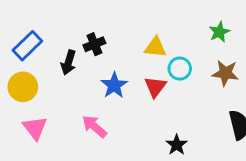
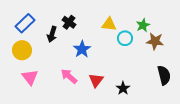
green star: (219, 32) -> (143, 25), moved
black cross: (94, 44) -> (69, 22), turned -32
red triangle: (155, 87) -> (96, 80), moved

